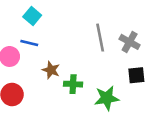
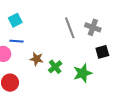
cyan square: (32, 16) -> (15, 20), turned 32
green cross: (73, 84) -> (55, 67), turned -32

